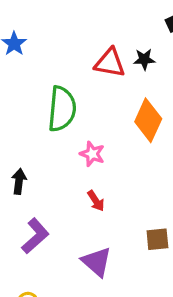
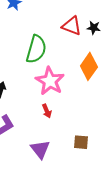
pink star: (92, 154) -> (50, 81), size x1.8

